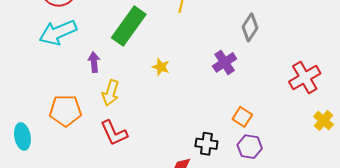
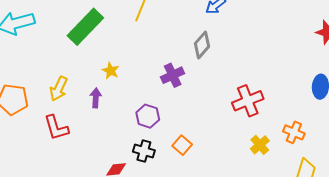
purple arrow: (94, 62) -> (96, 98), moved
orange square: (242, 117) -> (182, 145), moved
purple hexagon: (250, 147) -> (148, 116), moved

